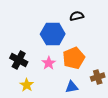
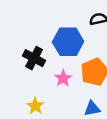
black cross: (19, 60) -> (34, 58), moved

